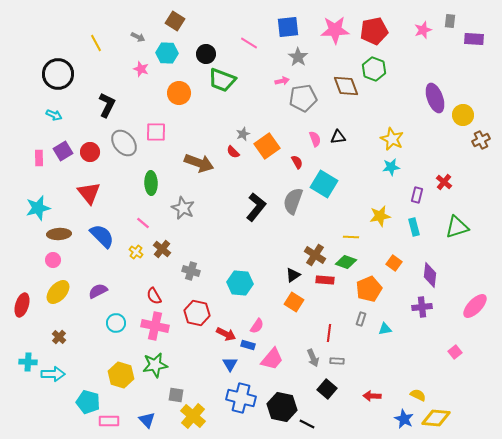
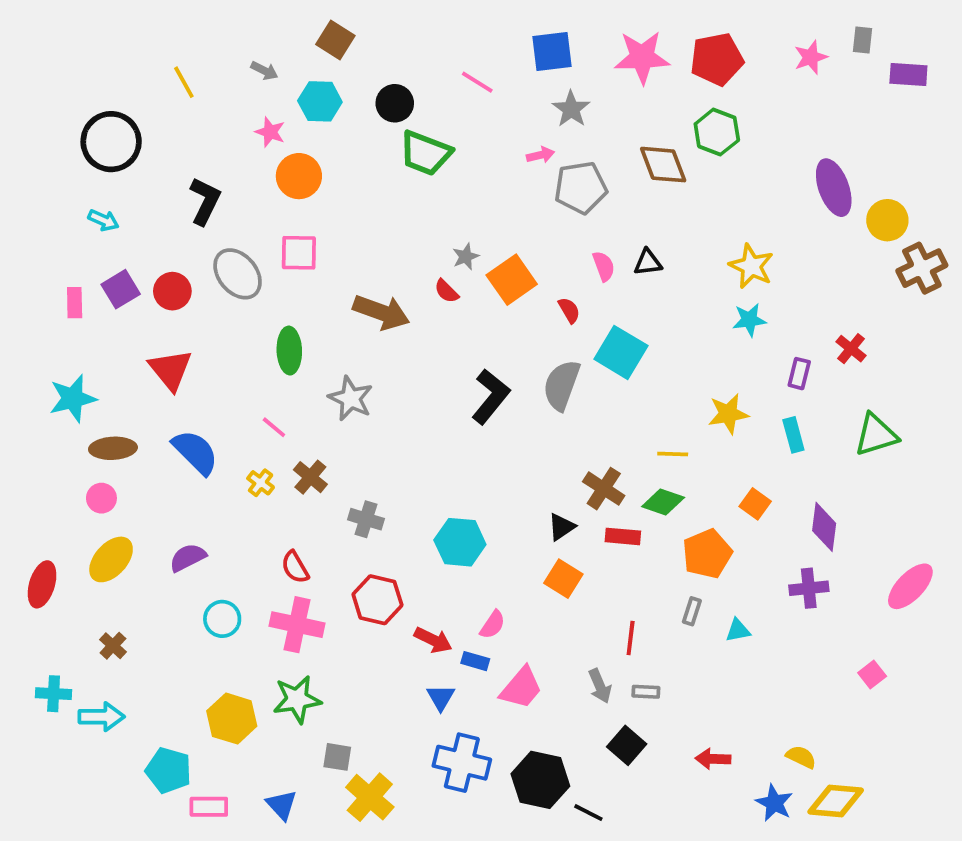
orange circle: (179, 93) -> (299, 176), moved
brown cross: (481, 140) -> (922, 268), size x1.4

